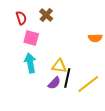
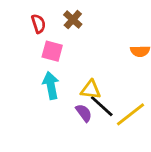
black line: (67, 78) -> (102, 106), turned -60
purple semicircle: (54, 83) -> (84, 113), turned -80

